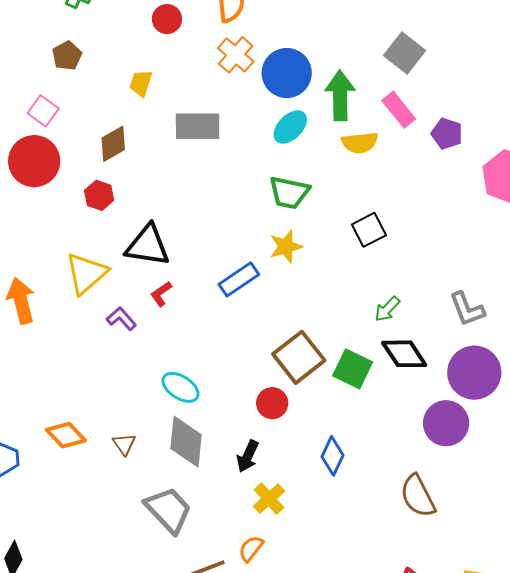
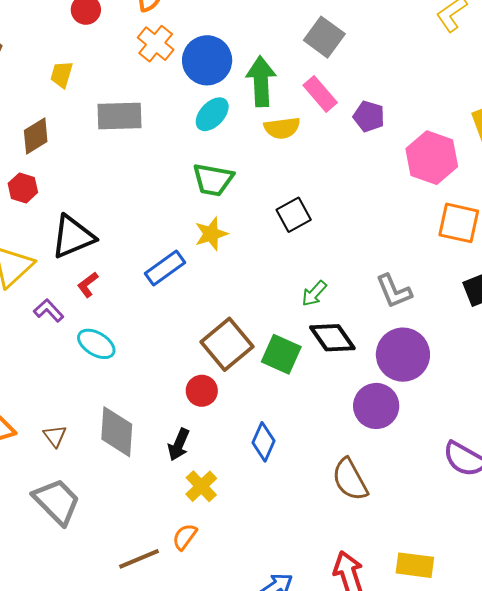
black triangle: (148, 246) -> (73, 237), turned -30
cyan ellipse: (180, 387) -> (96, 344), moved
gray trapezoid: (169, 510) -> (57, 502), moved

